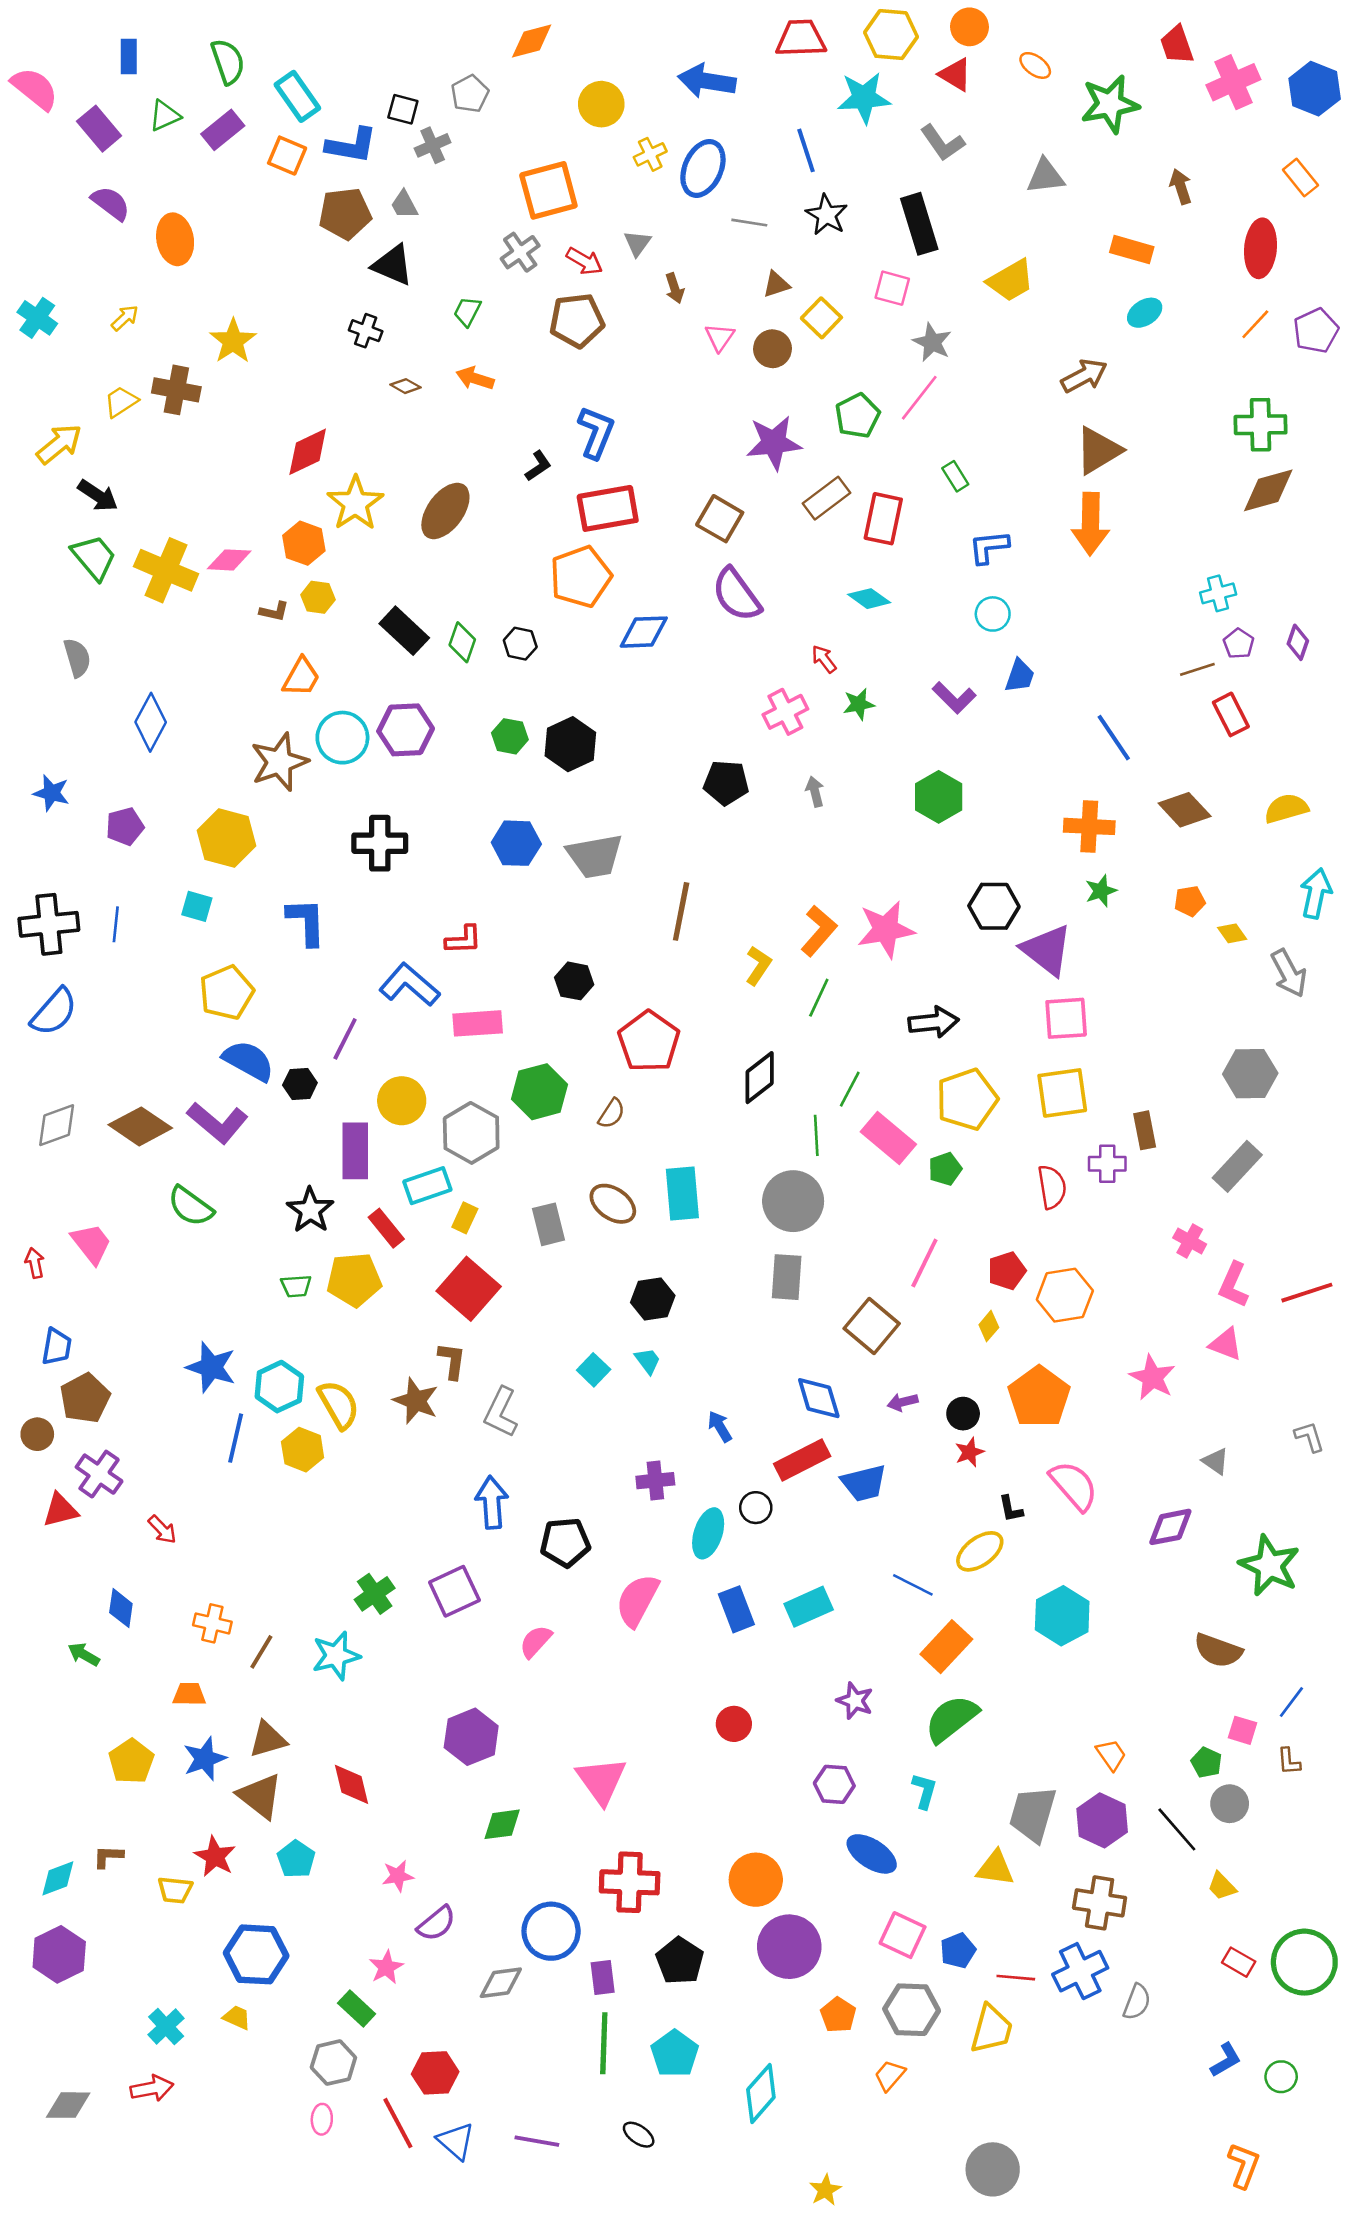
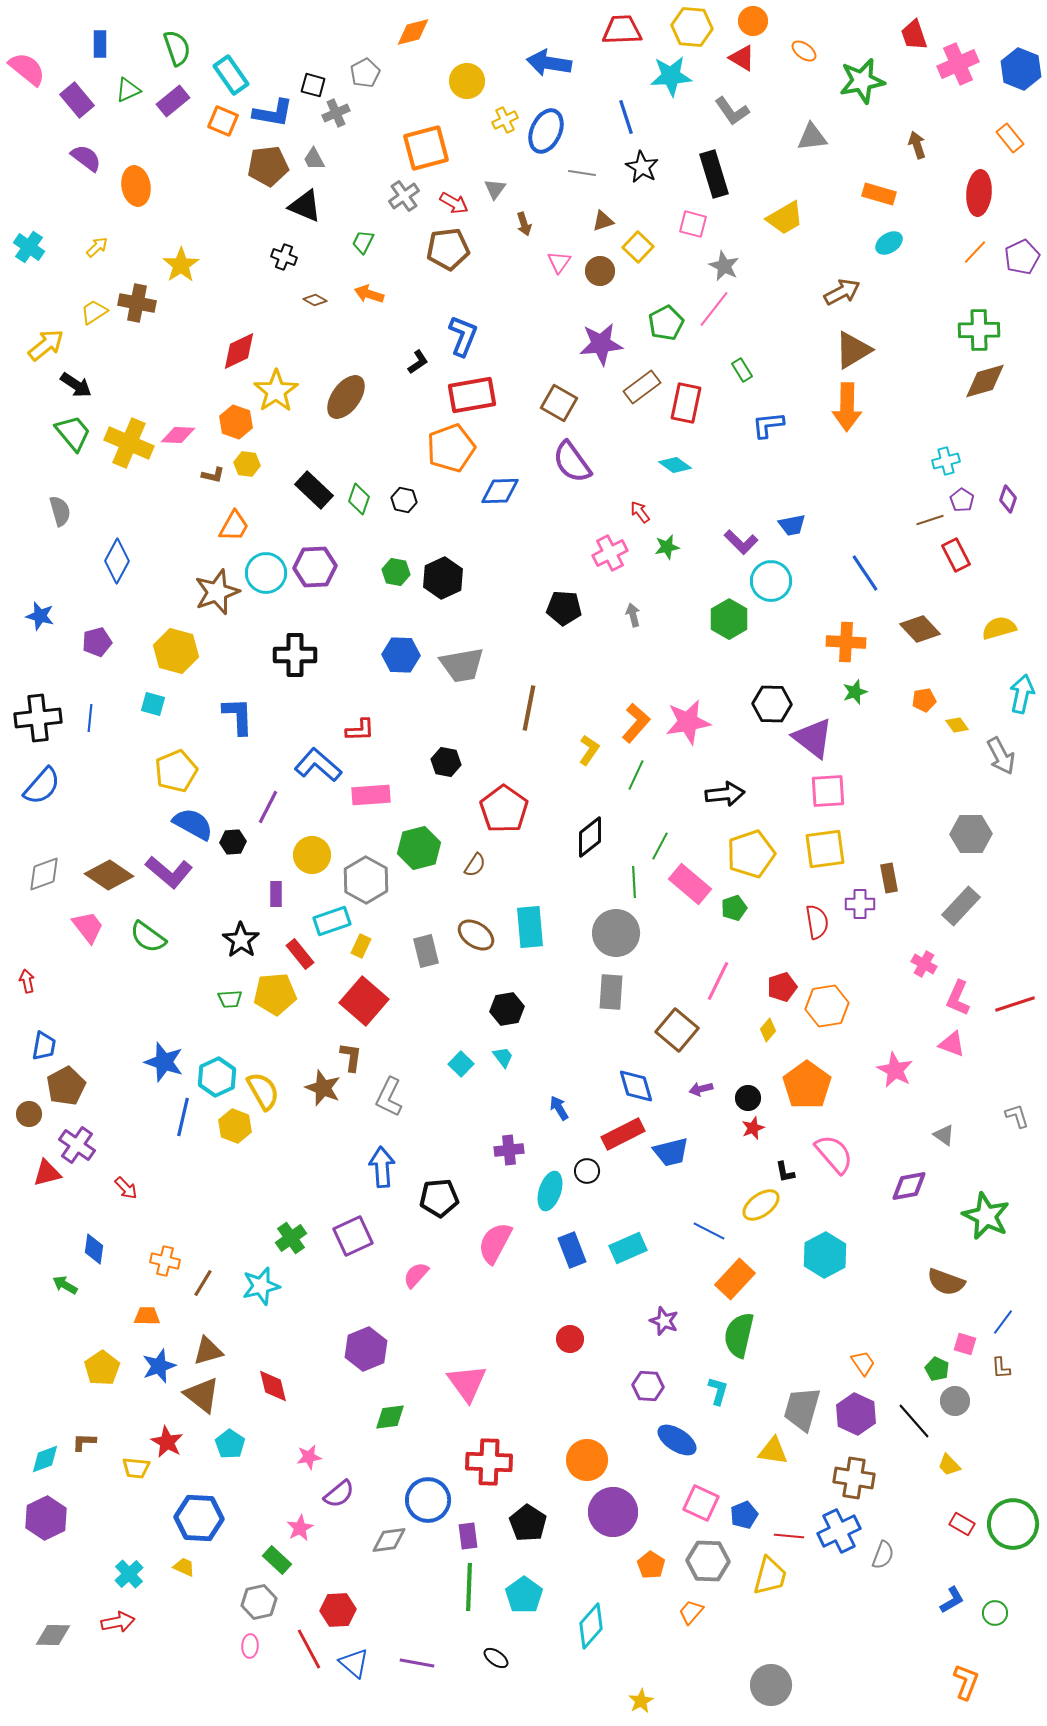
cyan circle: (993, 614) -> (771, 581), moved, size x1.5
blue trapezoid: (1020, 676) -> (792, 525), turned 60
purple rectangle: (355, 1151) -> (276, 894), size x0.6
pink trapezoid: (91, 1244) -> (88, 927), moved
green semicircle: (951, 1719) -> (739, 1335), turned -39

